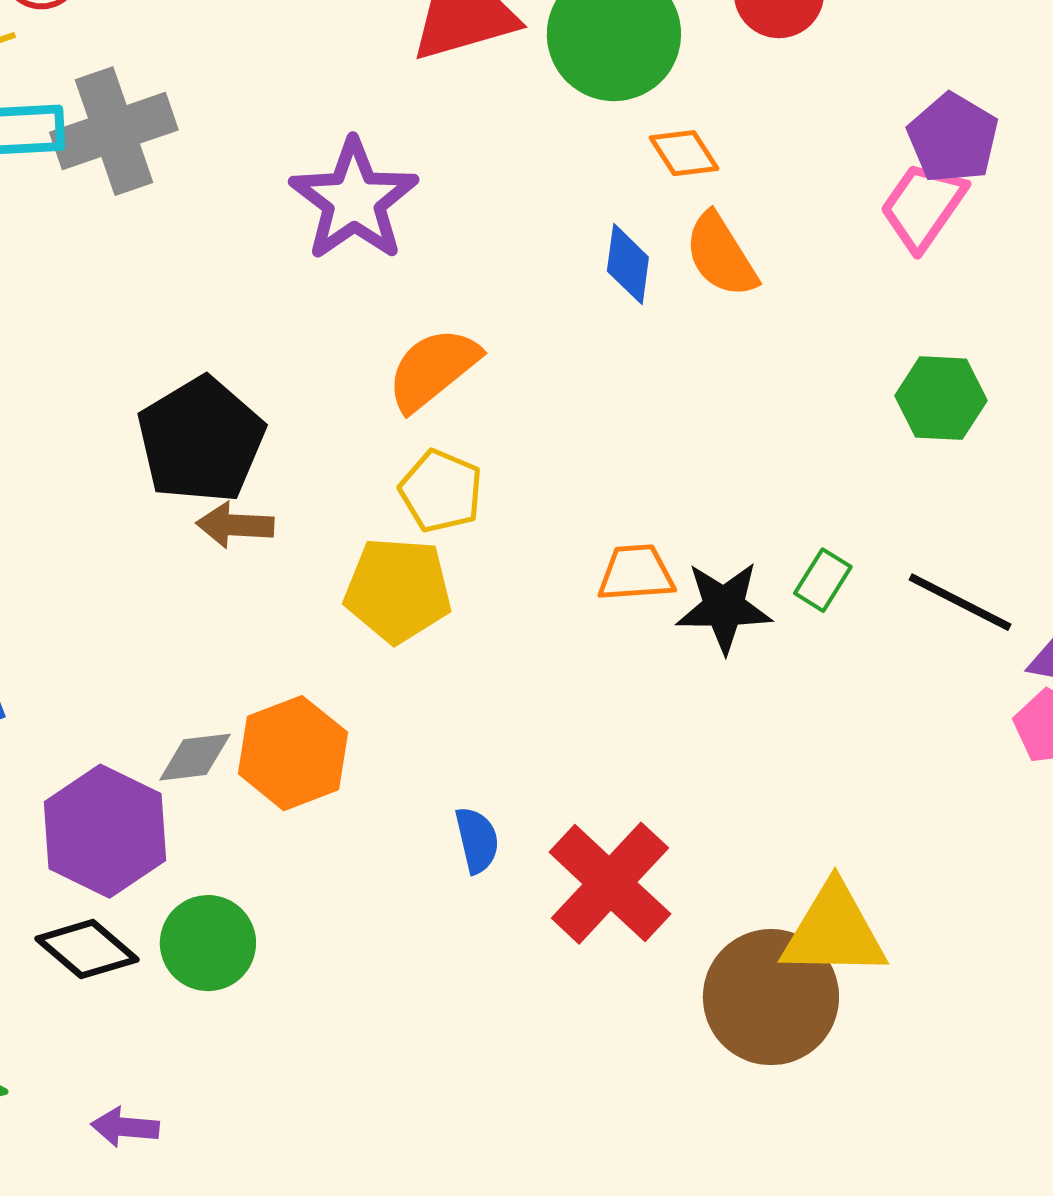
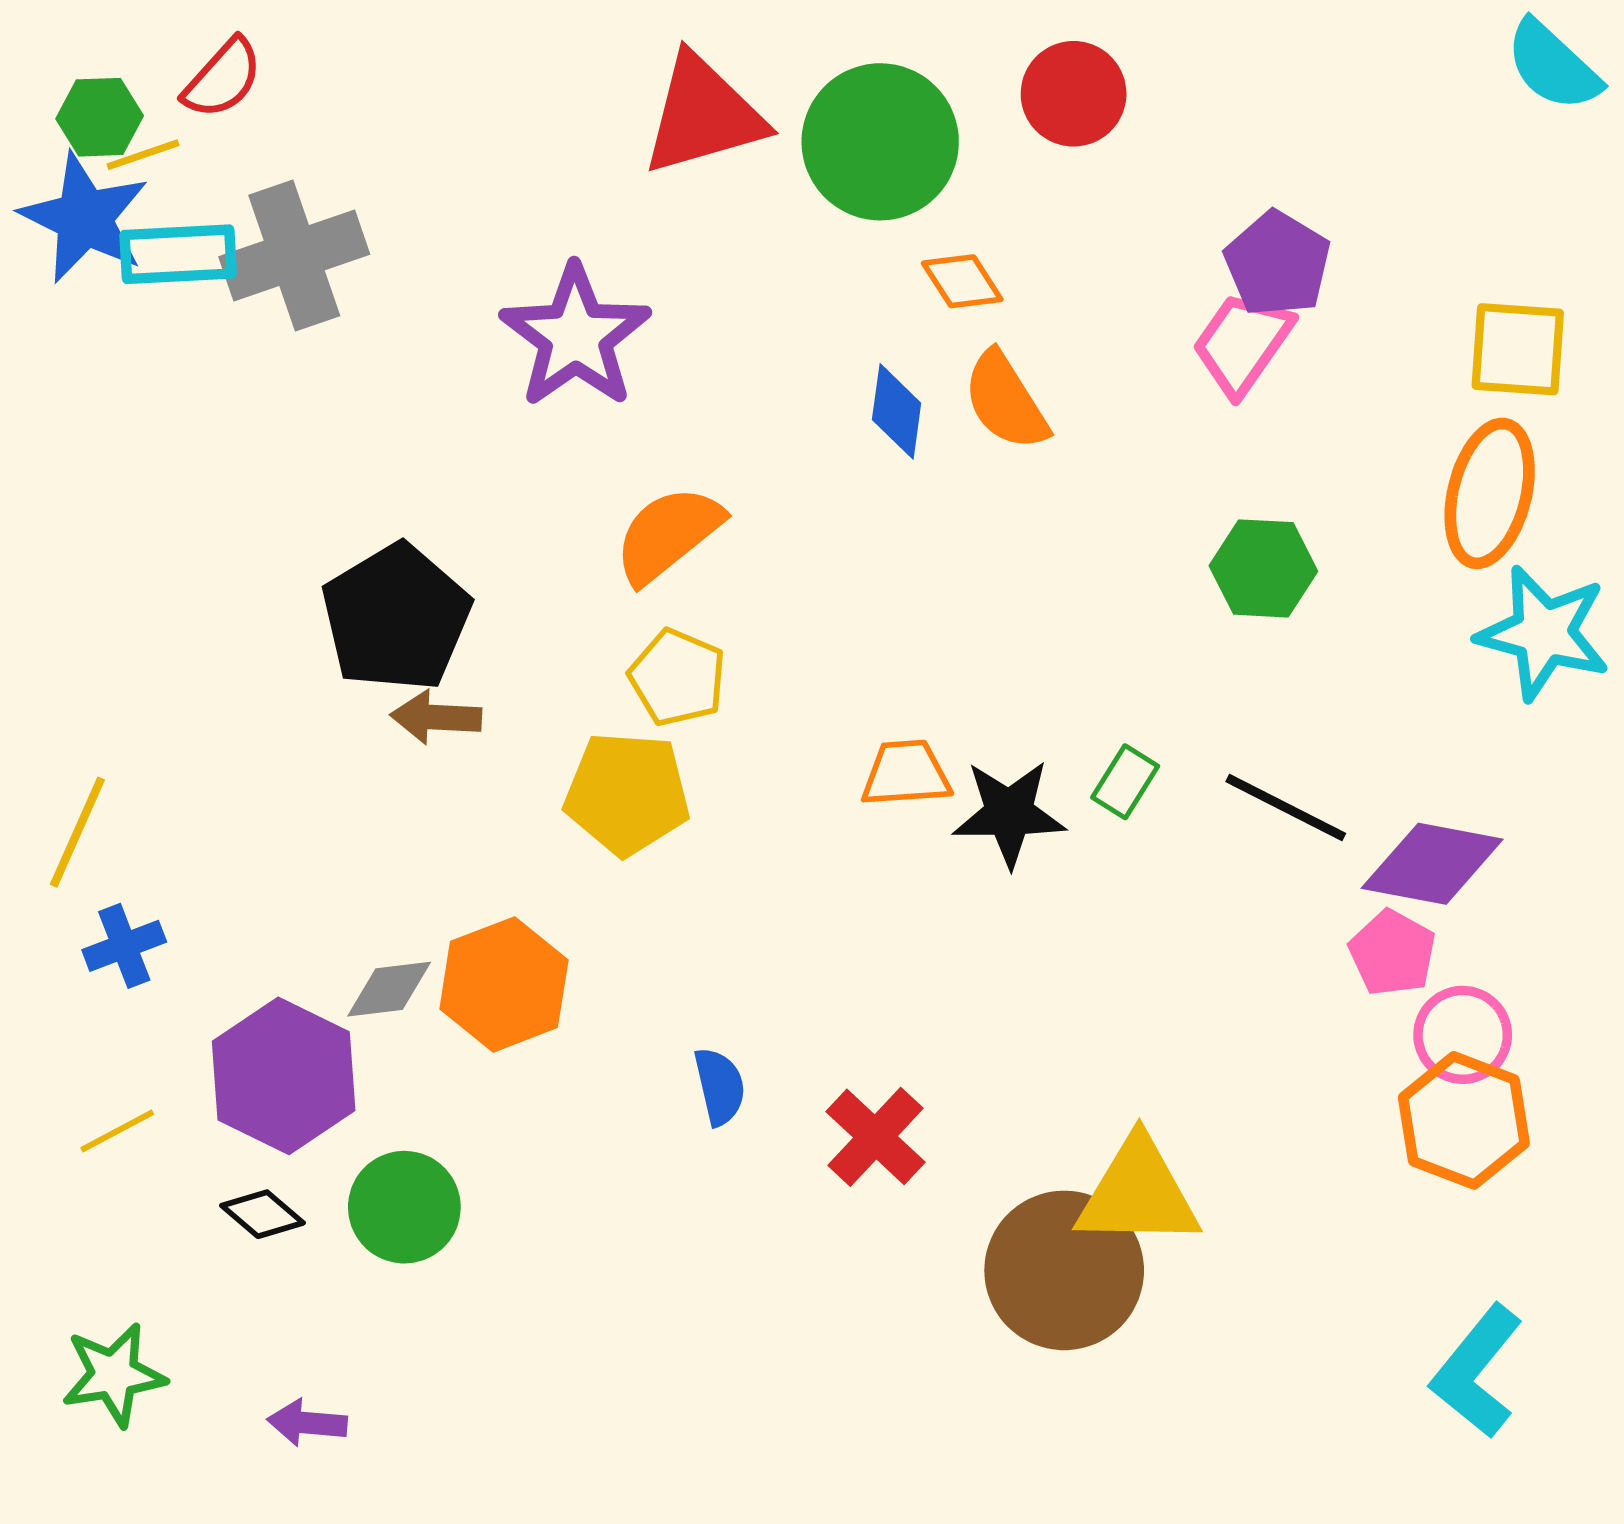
red cross: (610, 883) -> (875, 1137), size x0.7
black diamond: (87, 949) -> (263, 1214), size x0.7

